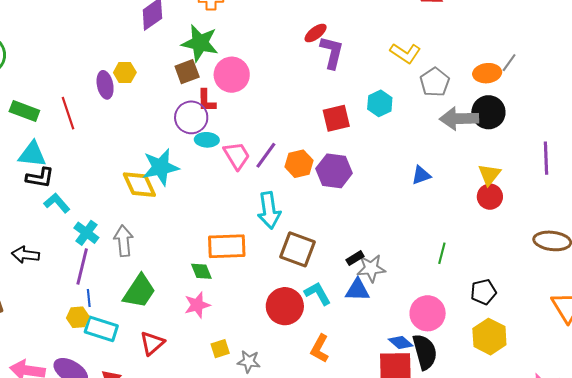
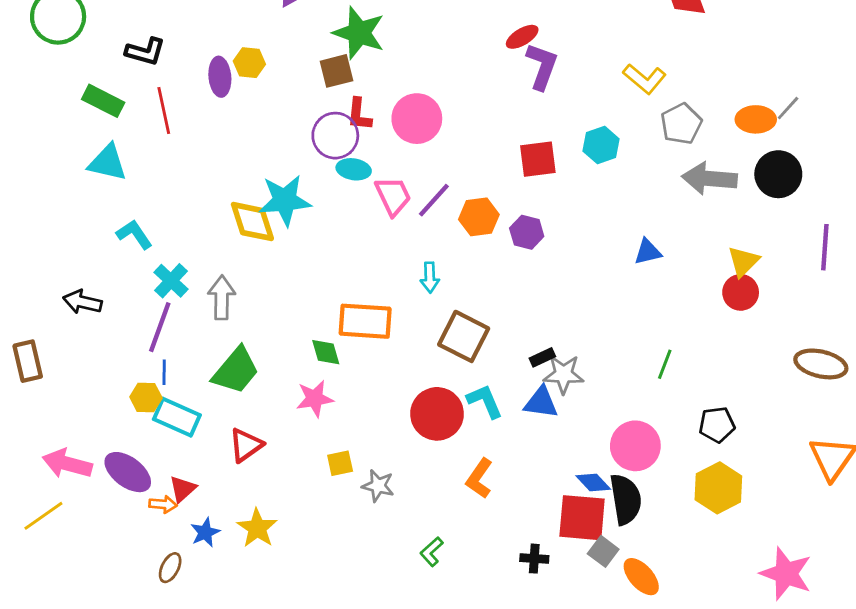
pink circle: (232, 75) -> (417, 119), moved
black circle: (488, 112) -> (778, 174), moved
purple hexagon: (334, 171) -> (527, 232), size x0.7
black L-shape: (40, 178) -> (145, 52), moved
cyan arrow: (269, 210) -> (430, 277), size x0.6

